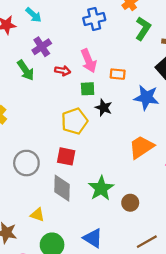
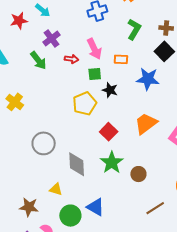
green L-shape: (143, 28) -> (134, 29), moved
red square: (66, 156) -> (109, 132), moved, turned 36
blue triangle: (93, 238) -> (96, 207), moved

